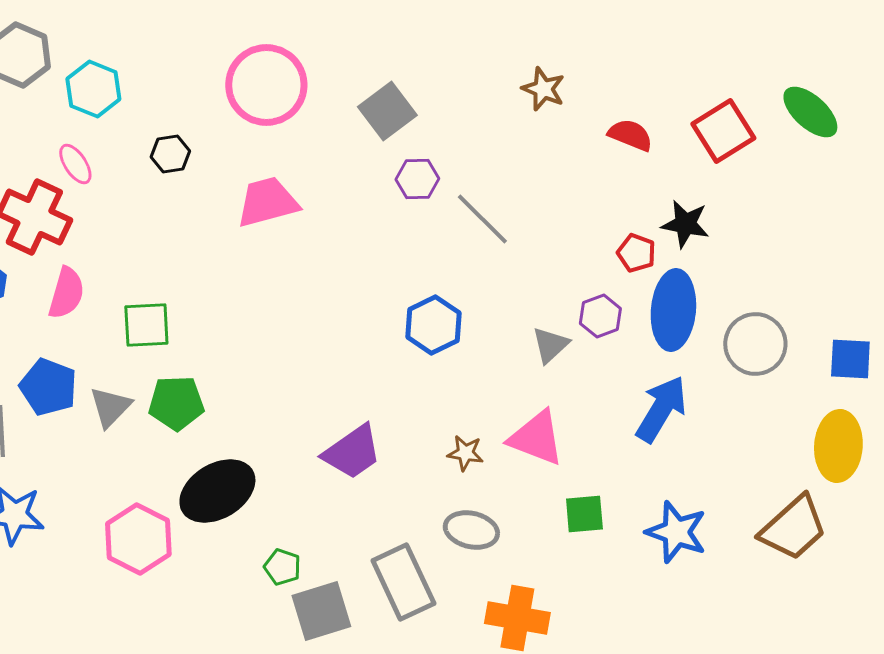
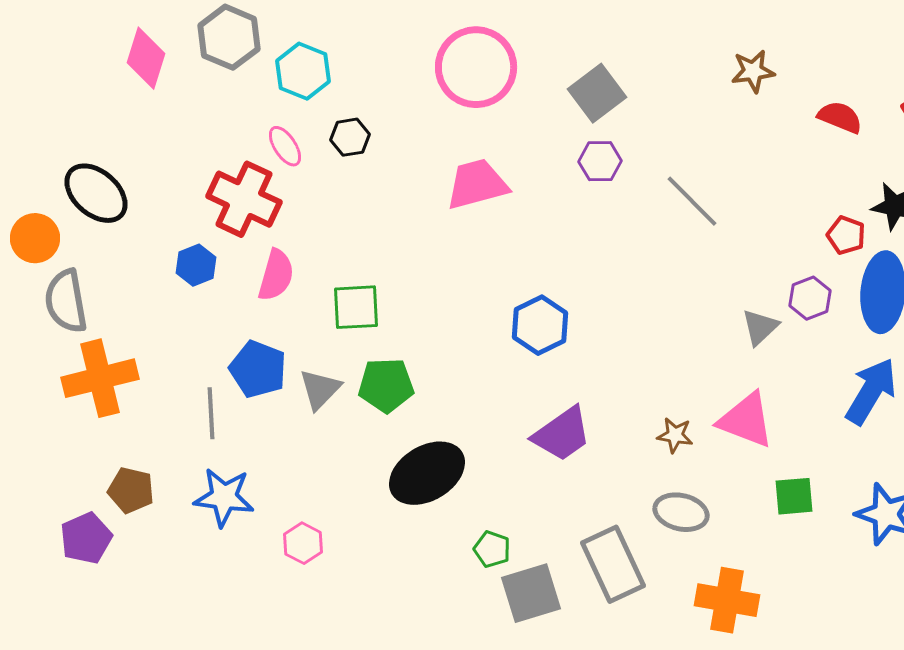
brown star: (543, 89) -> (753, 71), turned -30
black hexagon: (170, 154) -> (350, 137), moved
purple hexagon: (417, 179) -> (600, 161), moved
blue hexagon: (433, 325) -> (540, 325), moved
pink hexagon: (138, 539) -> (303, 543), moved, size x0.6

